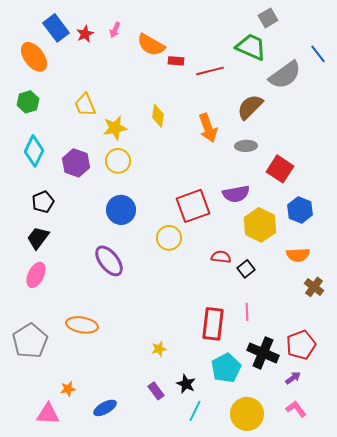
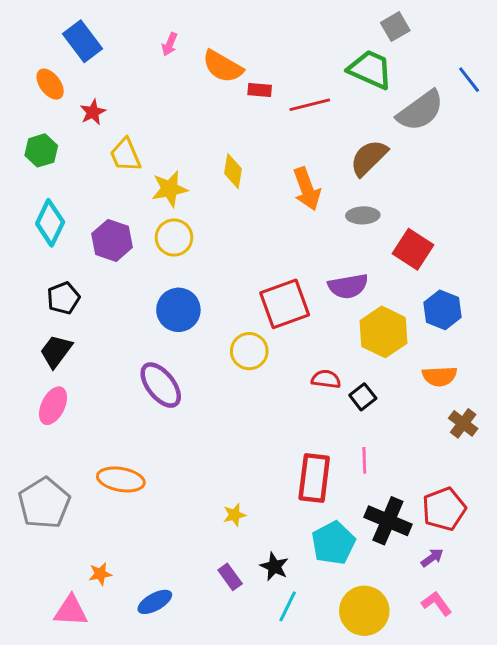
red star: (85, 34) -> (93, 112), moved
orange ellipse: (34, 57) -> (50, 84), size x0.7

